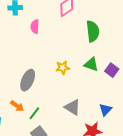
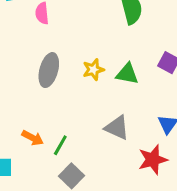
green triangle: (91, 64) -> (127, 74), moved
gray ellipse: (28, 80) -> (49, 70), moved

